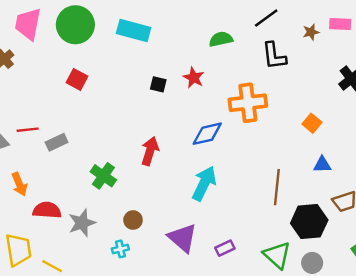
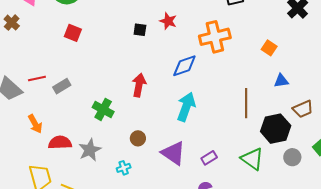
brown circle: (133, 220) -> (138, 138), moved
gray circle: (312, 263) -> (292, 157), moved

